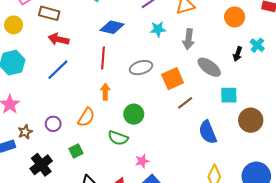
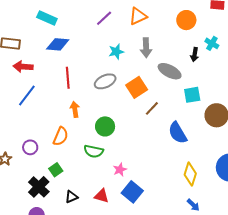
blue diamond: (112, 27) -> (58, 44), moved
cyan star: (158, 29) -> (116, 52), moved
black cross: (41, 165) -> (39, 187), moved

